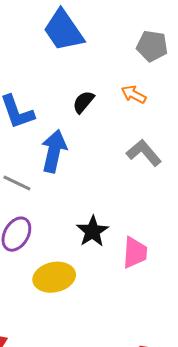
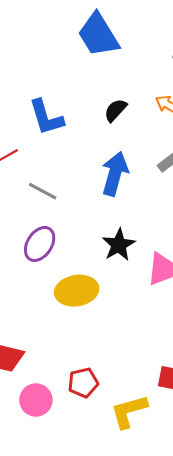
blue arrow: (54, 151) -> (115, 174), moved

